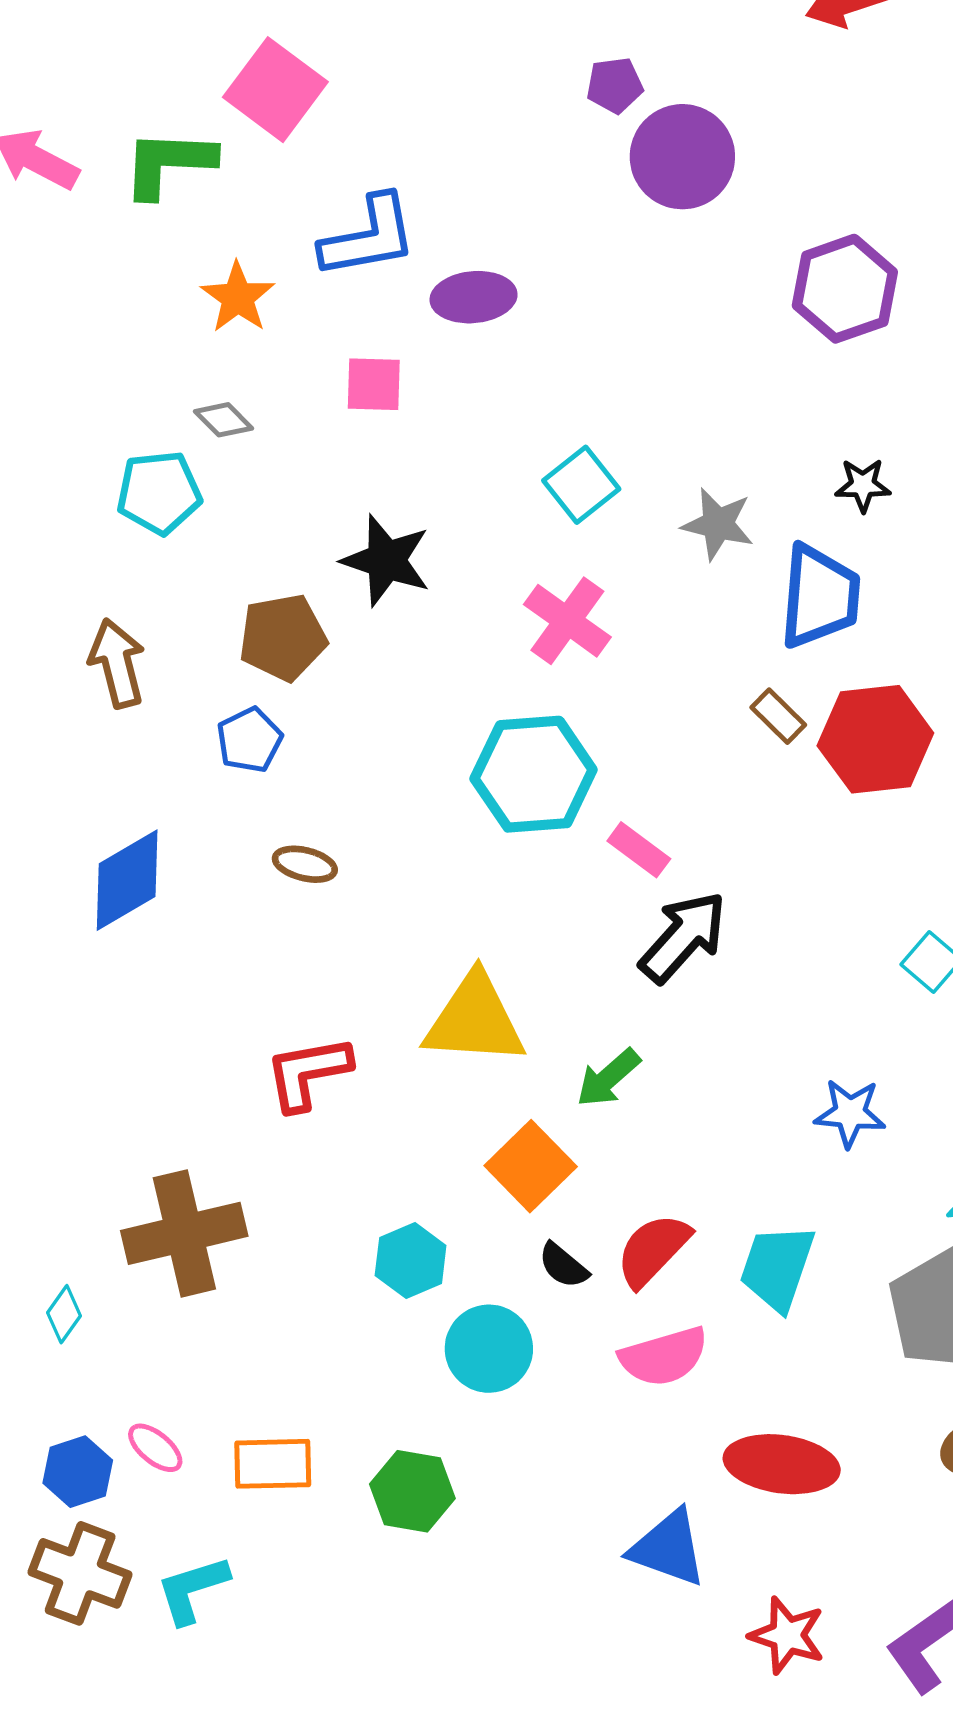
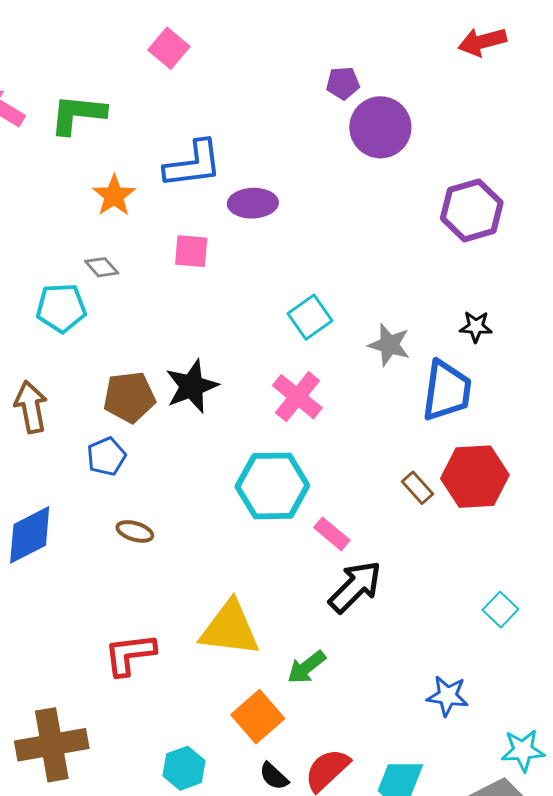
pink square: (275, 90) -> (169, 48), moved, size x0.7
black star: (386, 560) -> (192, 386), moved, turned 30
brown rectangle: (778, 716) -> (417, 488), moved

